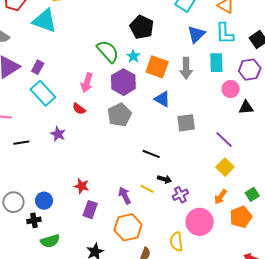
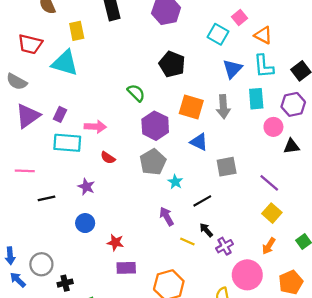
green semicircle: (108, 51) -> (136, 93), size x0.7
cyan star: (133, 56) -> (175, 182), moved
pink arrow: (87, 83) -> (95, 127), moved, turned -102
cyan rectangle: (43, 93) -> (67, 143), turned -40
black line: (151, 154) -> (202, 201), moved, turned -48
black arrow: (164, 179) -> (206, 230), turned -144
purple arrow: (125, 195) -> (167, 216), moved
blue circle: (44, 201) -> (85, 223), moved
purple rectangle: (90, 210) -> (126, 268), turned 72
orange pentagon: (241, 217) -> (291, 282), moved

